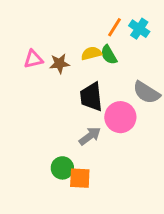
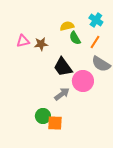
orange line: (115, 27) -> (95, 42), moved
yellow semicircle: (91, 53) -> (67, 26), moved
black trapezoid: (91, 97) -> (63, 67), turned -30

